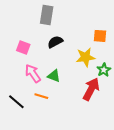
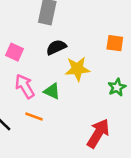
yellow star: (85, 57) -> (77, 69), moved
red arrow: (91, 89) -> (98, 133), moved

